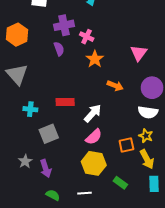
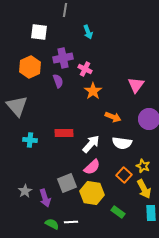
orange hexagon: (17, 35) -> (30, 67), moved
white semicircle: (148, 112) -> (122, 143), moved
gray square: (49, 134) -> (67, 183), moved
orange square: (126, 145) -> (124, 175), turned -35
white line: (85, 193) -> (71, 222), moved

